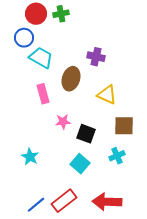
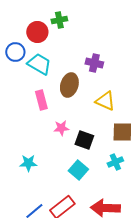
red circle: (36, 14) -> (37, 32), moved
blue circle: (24, 38) -> (15, 52), moved
cyan star: (30, 157) -> (28, 163), turned -30

